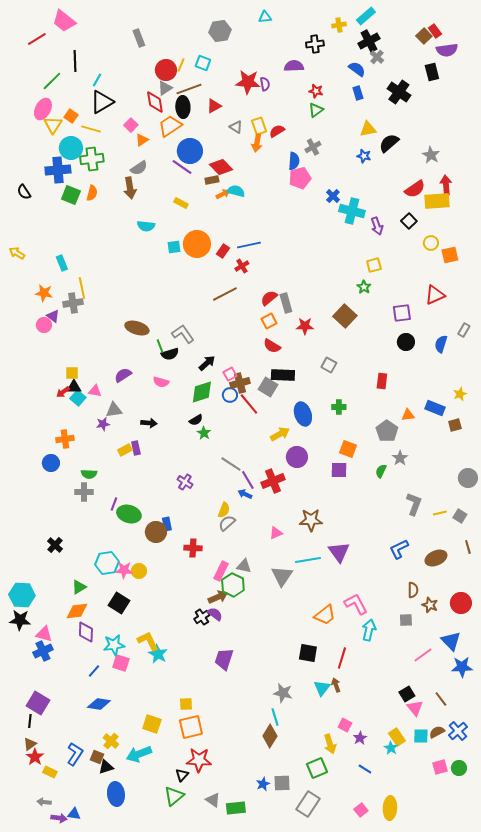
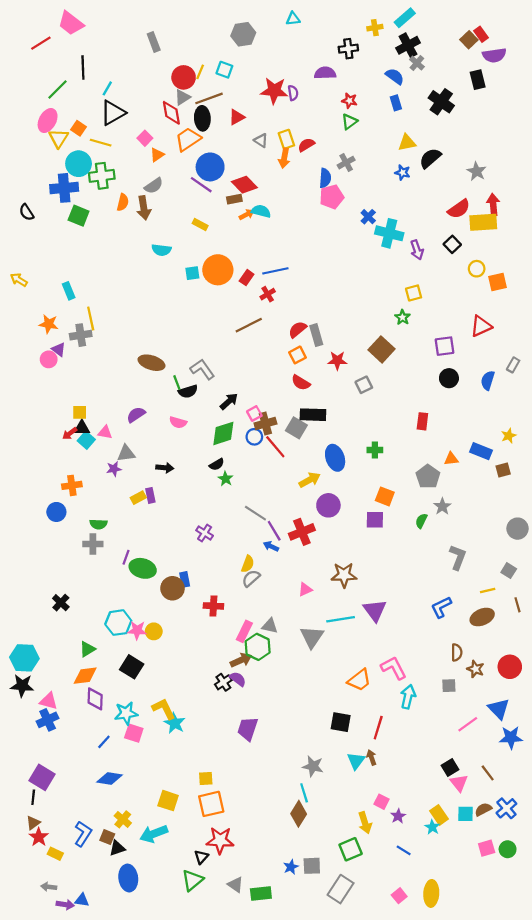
orange semicircle: (92, 193) -> (123, 202), moved
gray square: (329, 365) -> (364, 385), moved, turned 35
yellow line: (440, 513) -> (488, 590), moved

